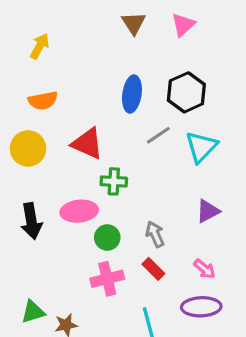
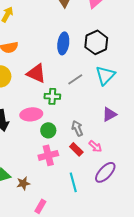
gray line: (158, 135) -> (75, 79), moved
pink arrow: (205, 269) -> (95, 146), moved
purple ellipse: (201, 307) -> (105, 172), turned -45

